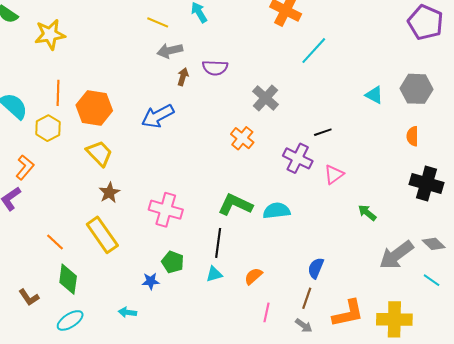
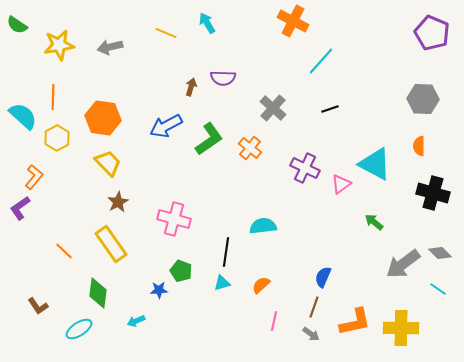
gray arrow: (170, 51) -> (110, 47), moved
orange line: (58, 93) -> (53, 97), moved
cyan triangle: (374, 95) -> (375, 164), moved, size x1.8
black line: (323, 132) -> (330, 109), moved
green L-shape: (235, 205) -> (209, 139), moved, turned 120
cyan semicircle: (277, 211) -> (263, 226), moved
green diamond: (68, 279) -> (98, 293), moved
cyan arrow: (127, 312) -> (136, 321), turned -30

